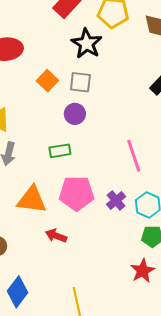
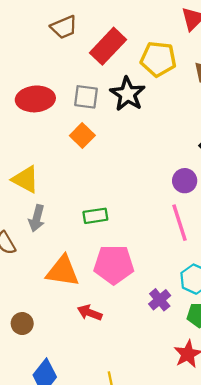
gray square: (80, 82) -> (86, 97), moved
purple circle: (75, 114) -> (185, 181), moved
purple cross: (116, 200) -> (160, 300), moved

